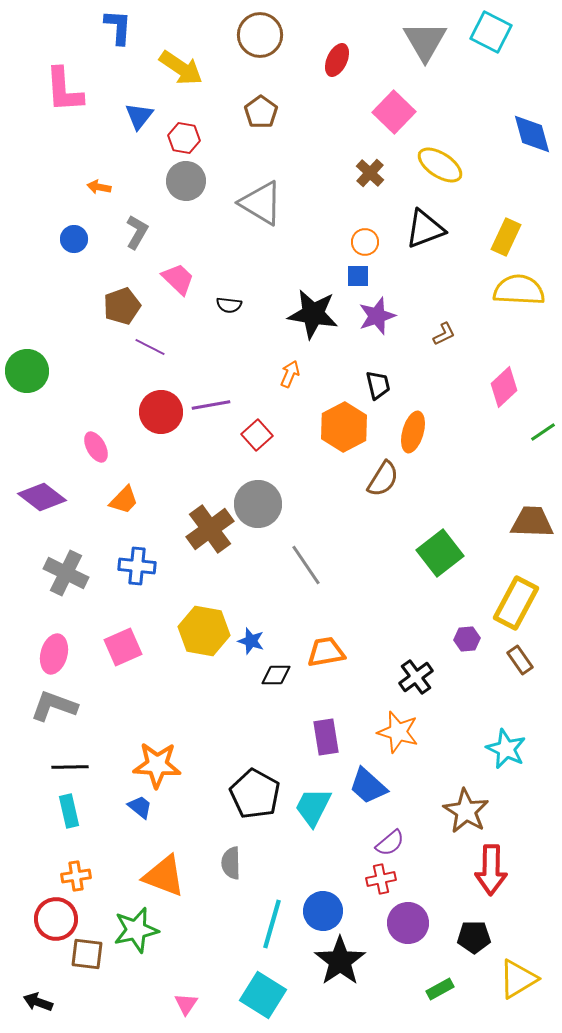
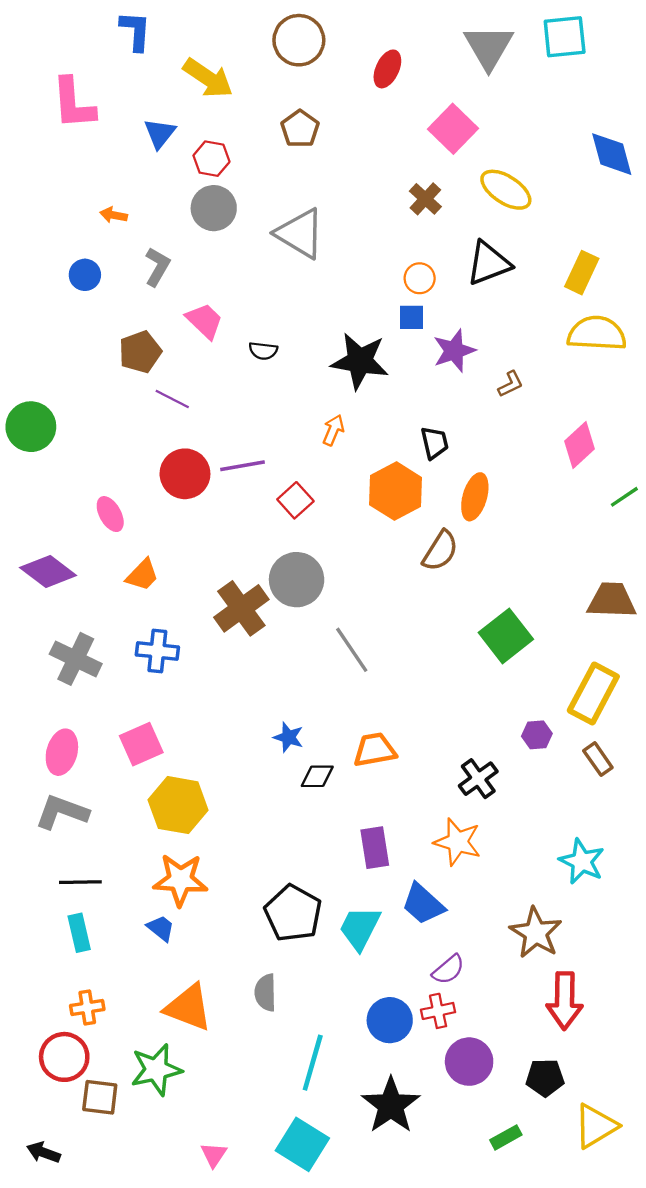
cyan square: (491, 32) -> (565, 37), turned -33
purple star: (377, 316) -> (454, 351), moved
yellow hexagon: (204, 631) -> (178, 805), moved
blue circle: (323, 911) -> (390, 1020), moved

